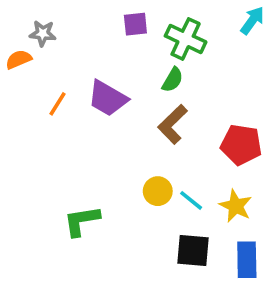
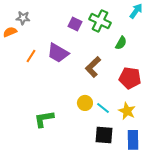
purple square: (135, 24) -> (75, 24), moved, turned 32
green semicircle: (173, 80) -> (121, 43), moved

